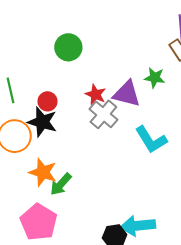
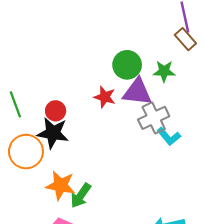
green circle: (68, 47) -> (127, 65), moved
gray cross: (103, 114) -> (154, 118), moved, turned 32
cyan L-shape: (151, 140) -> (169, 136), size x0.7

